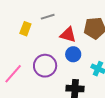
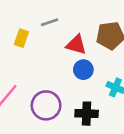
purple circle: (45, 66) -> (46, 105), moved

